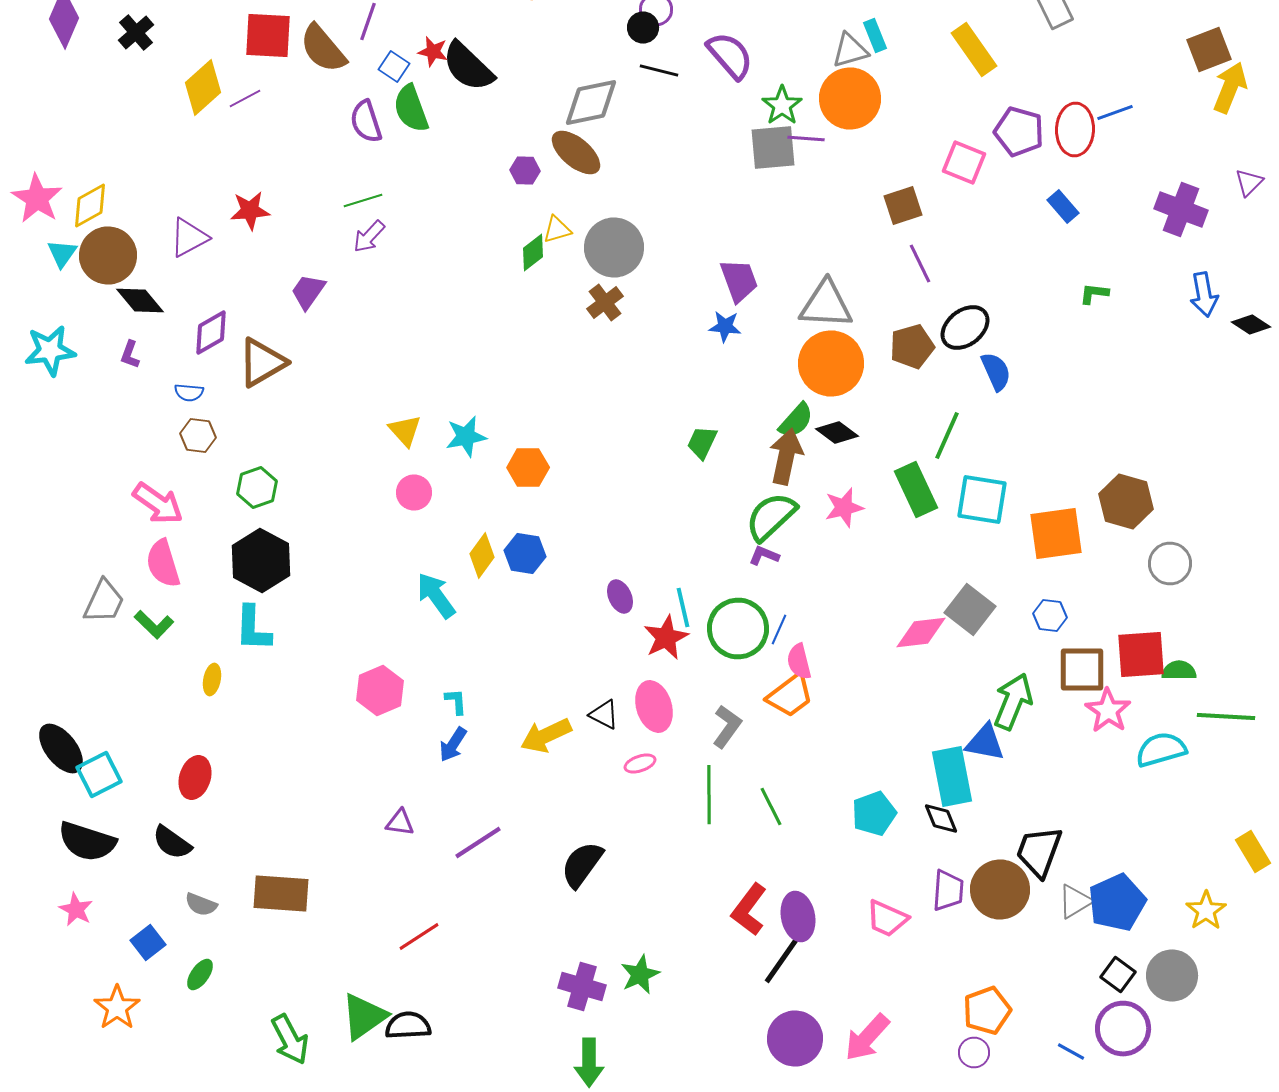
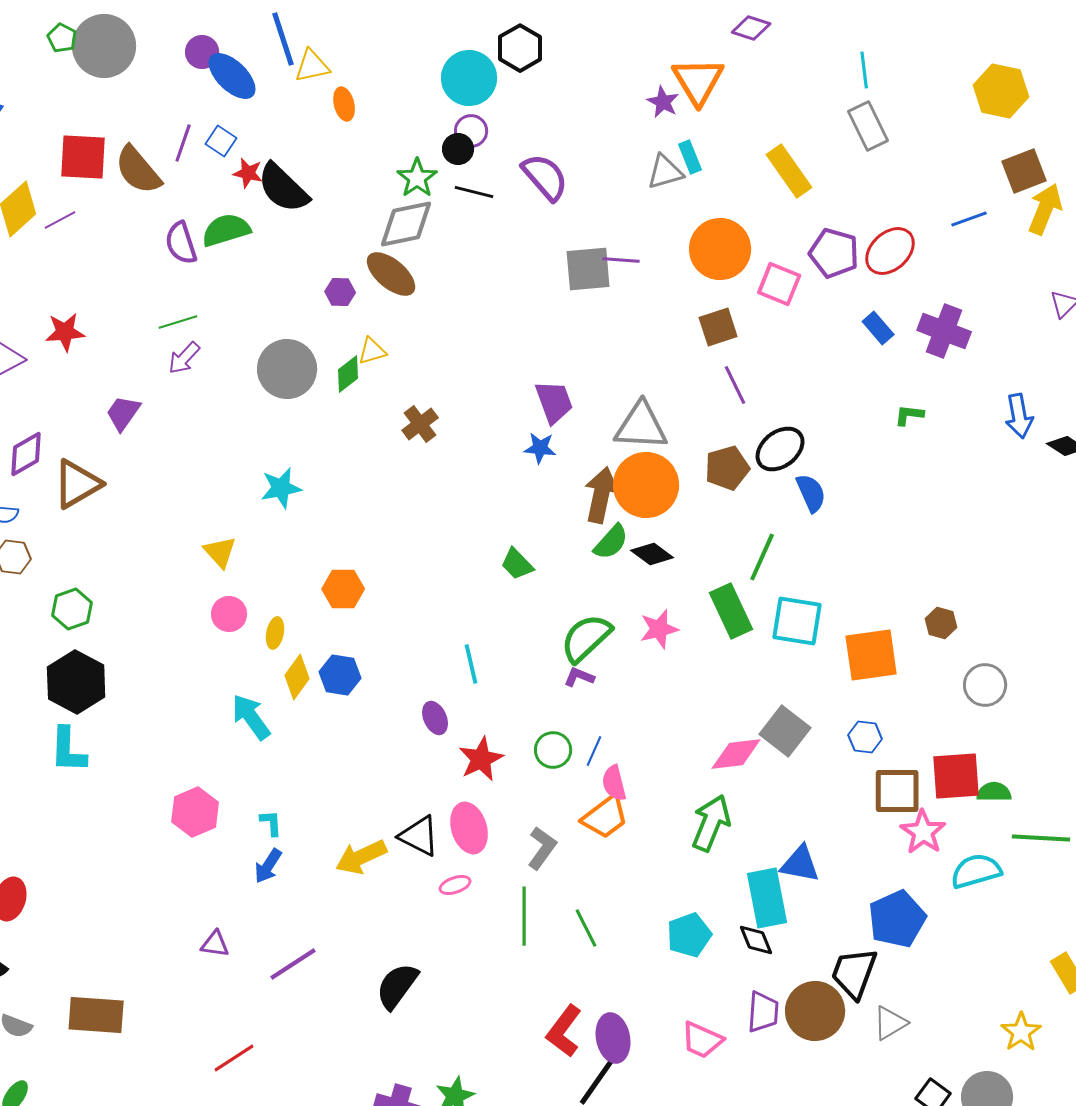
blue square: (394, 66) -> (221, 141), moved
orange circle: (850, 98) -> (720, 249), moved
green star: (782, 106) -> (417, 178), moved
green semicircle: (411, 108) -> (226, 230), turned 93
blue line: (1115, 112) -> (969, 219), moved
red ellipse: (1075, 130) -> (890, 251), turned 45
purple cross: (1181, 210) -> (944, 331), moved
gray circle: (614, 248) -> (287, 369), moved
cyan star: (466, 436) -> (281, 488), moved
green trapezoid: (702, 442) -> (517, 564), turned -69
brown arrow: (786, 456) -> (601, 495), moved
brown hexagon: (1126, 502) -> (941, 623), size x0.6
cyan line: (683, 608) -> (471, 664), moved
green circle: (738, 628) -> (553, 750), size x0.6
yellow ellipse: (212, 680) -> (275, 633), moved
green arrow: (1013, 702) -> (711, 823), moved
black triangle: (604, 714) -> (419, 836), size x1.4
blue pentagon: (1117, 902) -> (897, 919), moved

